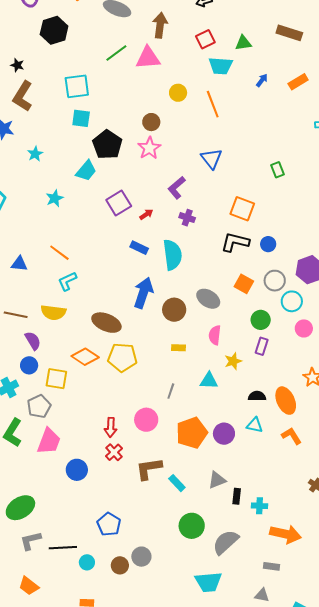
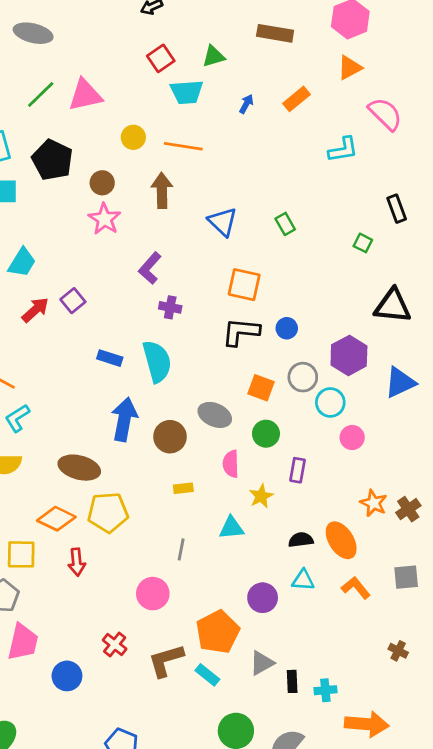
brown arrow: (160, 25) -> (162, 190), moved
orange line: (213, 104) -> (183, 146), turned -52
black pentagon: (107, 145) -> (52, 160), moved
blue triangle: (211, 159) -> (223, 222), moved
purple square: (119, 203) -> (73, 301), size x0.7
red arrow: (146, 214) -> (35, 310), moved, size x1.5
green circle: (261, 320) -> (266, 434), moved
red arrow: (111, 427) -> (77, 562), moved
orange pentagon: (192, 433) -> (218, 632), moved

